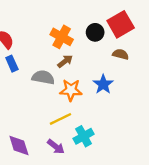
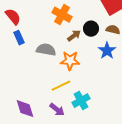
black circle: (95, 32) -> (91, 29), moved
brown arrow: (65, 61) -> (74, 36), moved
blue star: (103, 84) -> (107, 51), moved

